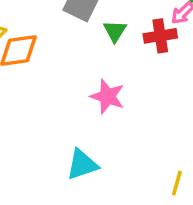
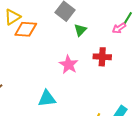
red cross: (160, 36) -> (102, 57), moved

